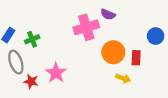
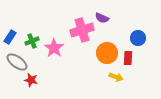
blue circle: (156, 36) -> (138, 38), moved
gray ellipse: (16, 62) -> (17, 62), turned -35
pink star: (56, 73) -> (54, 48), moved

